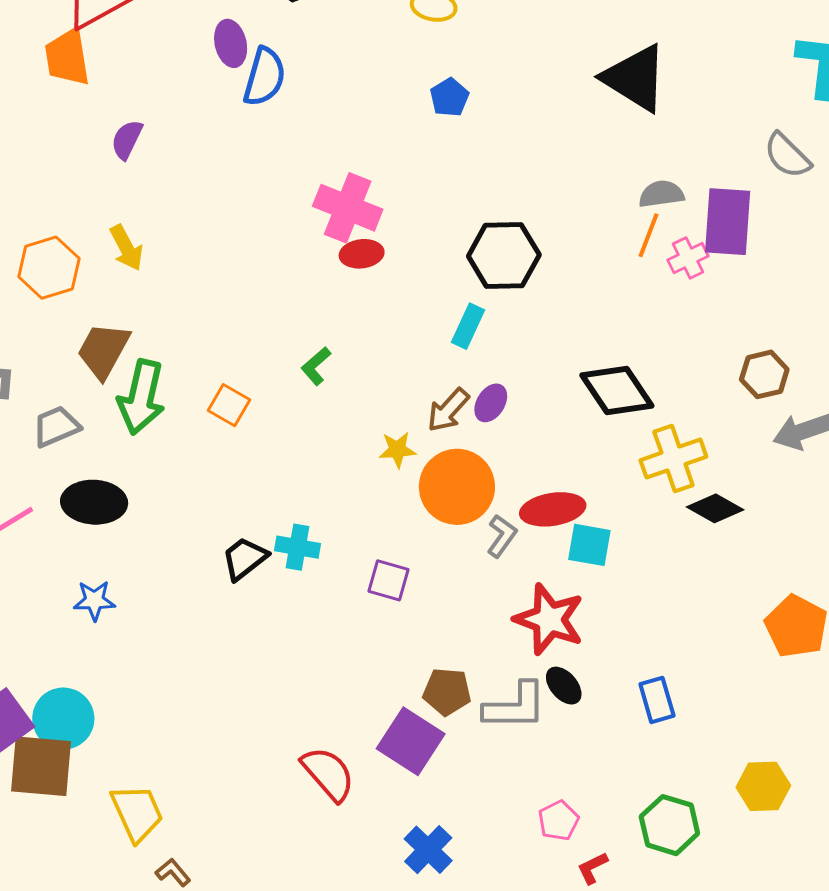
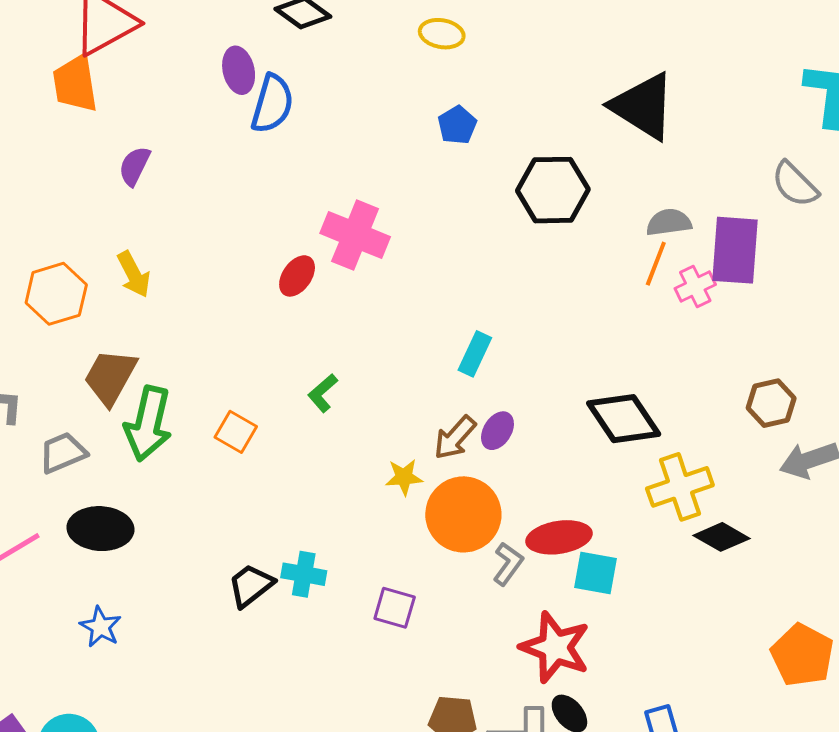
red ellipse: (362, 254) -> (297, 276), moved, turned -48
black hexagon: (504, 255) -> (553, 190), moved
blue star: (94, 600) -> (100, 627), turned 30

